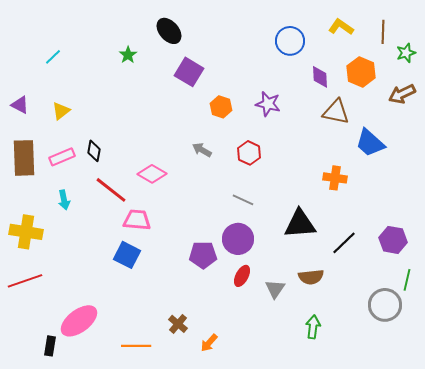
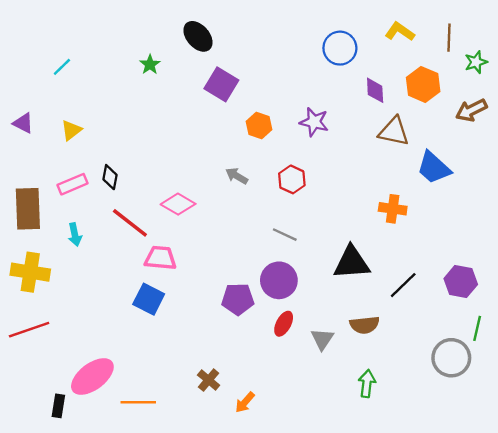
brown rectangle: (24, 158) -> (28, 209), moved
orange line: (136, 346) -> (138, 402), moved

